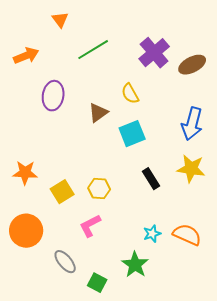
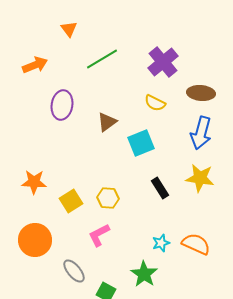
brown ellipse: (192, 65) -> (201, 93), moved, turned 32
yellow semicircle: (130, 94) -> (155, 103), moved, turned -35

